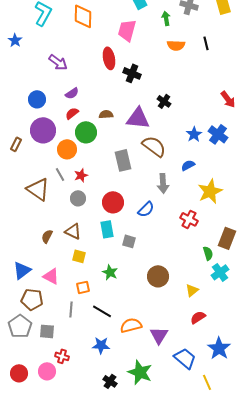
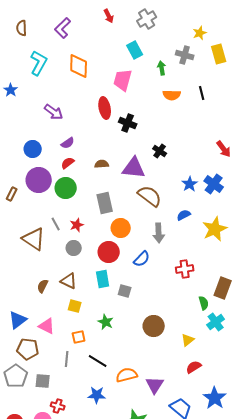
green circle: (86, 132) -> (66, 188), moved
orange circle: (67, 149) -> (121, 228), moved
gray rectangle: (123, 160) -> (105, 203), moved
yellow star: (210, 191) -> (215, 229), moved
red cross: (189, 219) -> (185, 269), turned -36

